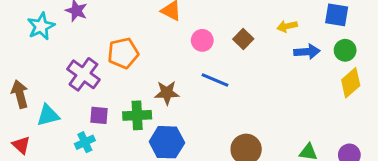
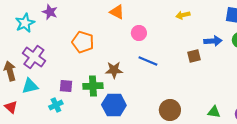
yellow arrow: (287, 26) -> (183, 15), moved
brown square: (243, 39) -> (194, 56), moved, turned 32
orange pentagon: (123, 53) -> (83, 42), turned 30
purple cross: (83, 74) -> (34, 57), moved

